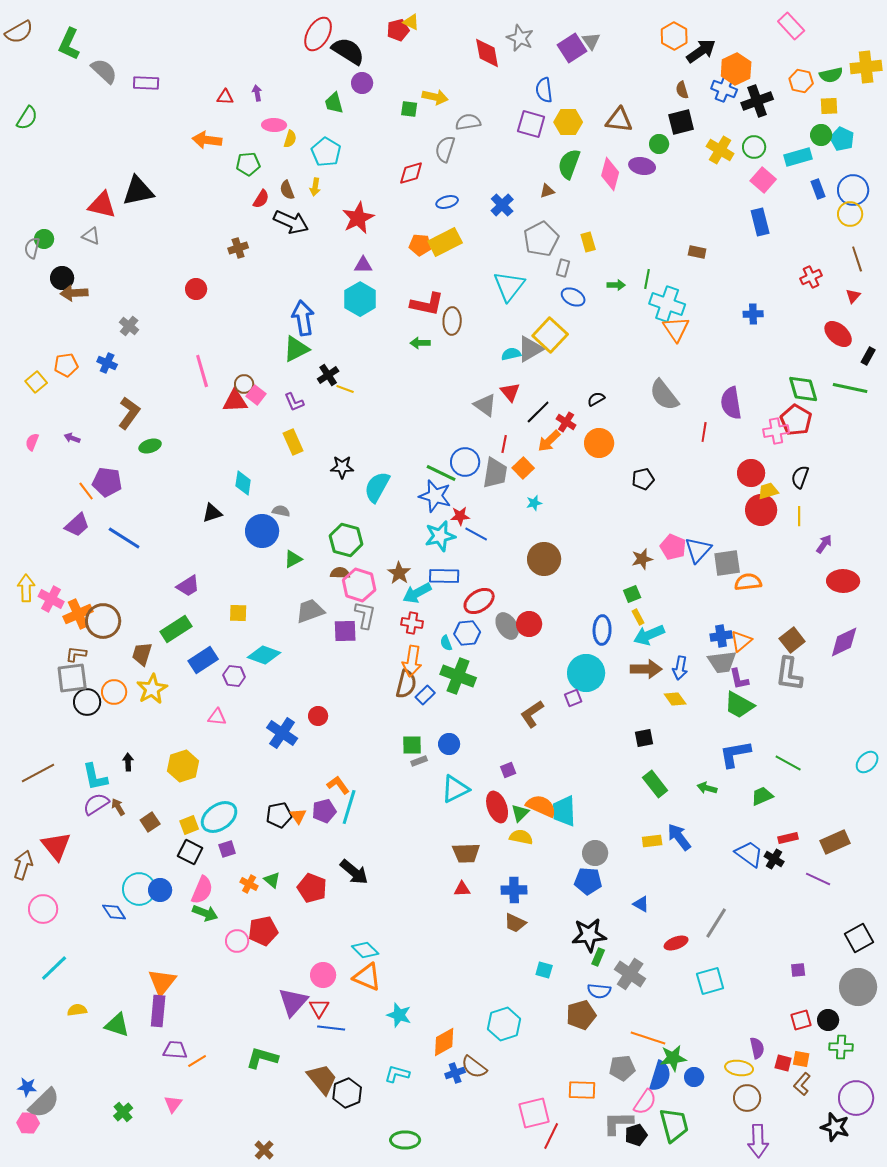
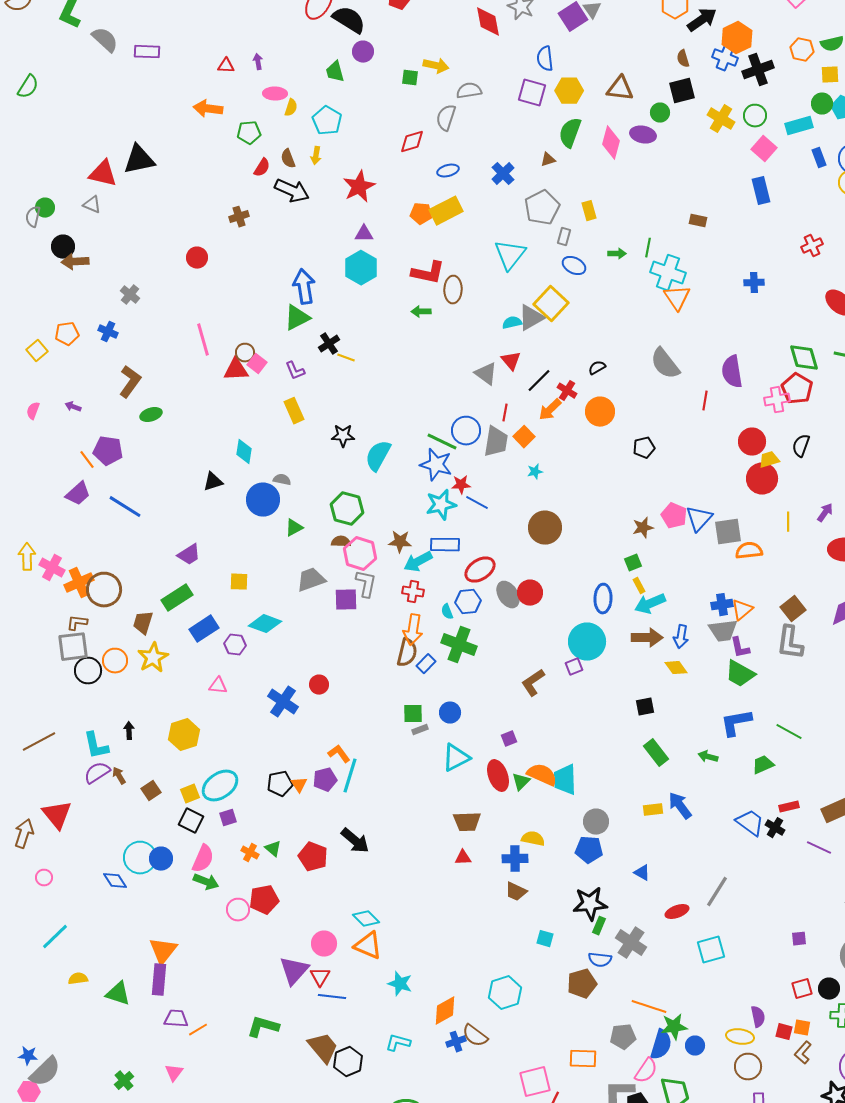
yellow line: (799, 516) -> (788, 522), moved
brown star: (399, 573) -> (400, 542), turned -30
yellow semicircle: (521, 837) -> (533, 839), moved
pink circle: (43, 909) -> (44, 878), size x0.6

